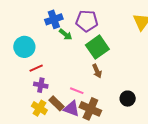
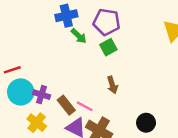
cyan circle: (24, 47) -> (21, 92), moved
green square: (97, 47) -> (108, 47), moved, size x0.6
red line: (36, 68) -> (12, 70), moved
brown rectangle: (56, 103) -> (66, 105), moved

